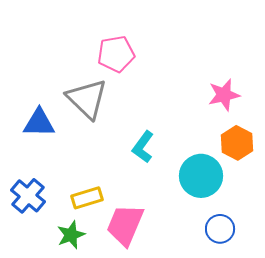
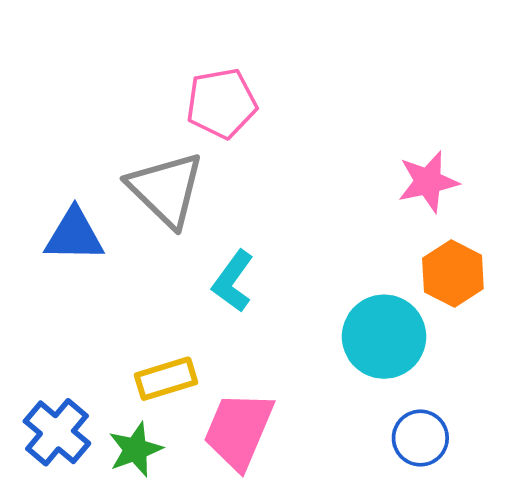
cyan L-shape: (143, 147) -> (233, 281), moved
blue cross: (28, 196) -> (57, 432), moved

